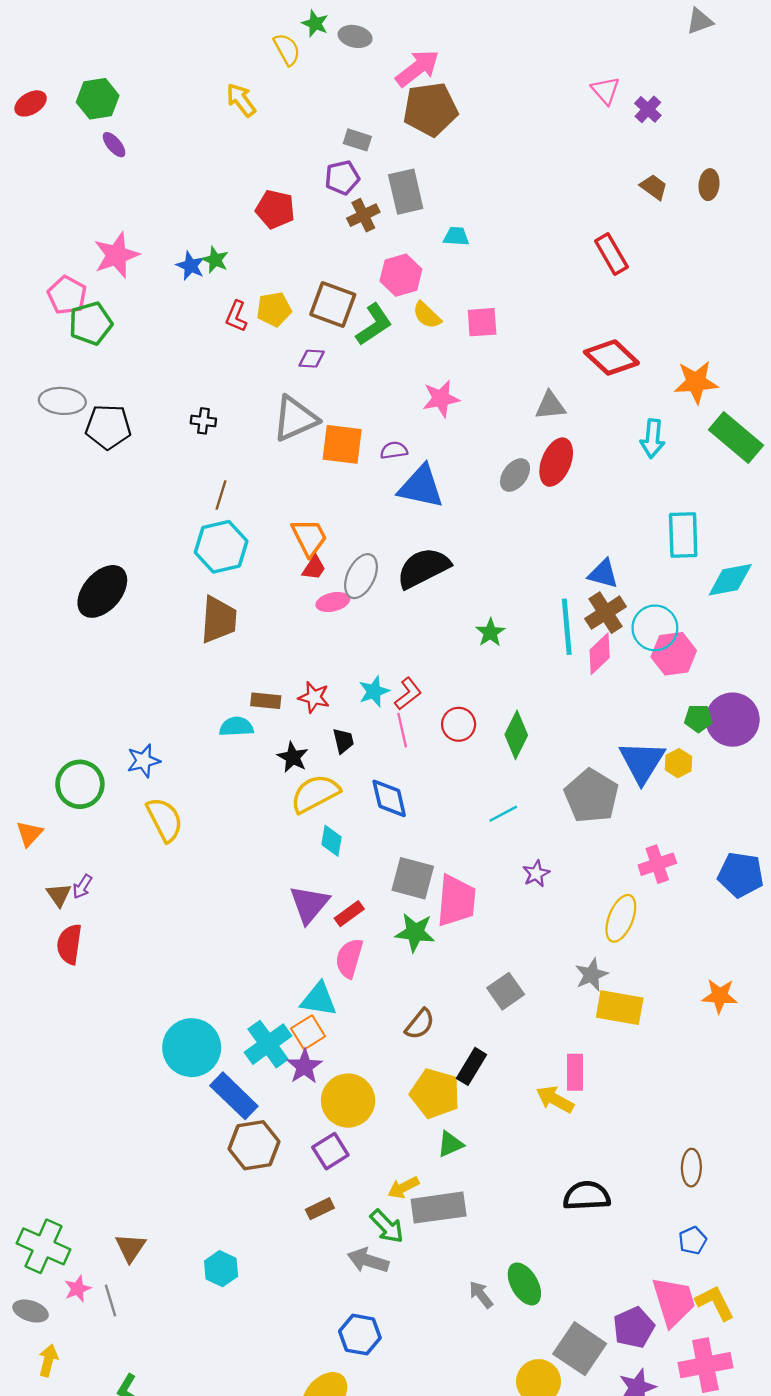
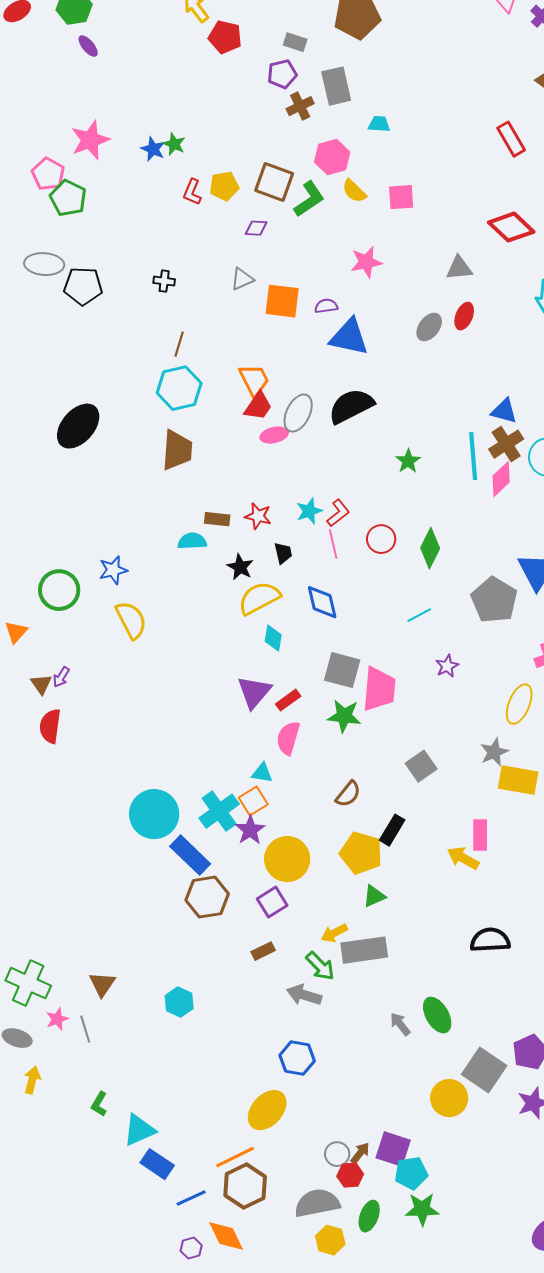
red pentagon: (275, 209) -> (225, 37), moved
green pentagon: (91, 323) -> (68, 198), turned -30
gray triangle: (295, 419) -> (242, 279), size x0.6
red ellipse: (556, 462) -> (464, 316), size x0.7
red trapezoid: (314, 568) -> (258, 406), size x1.4
cyan triangle: (319, 999) -> (262, 773), size x0.7

